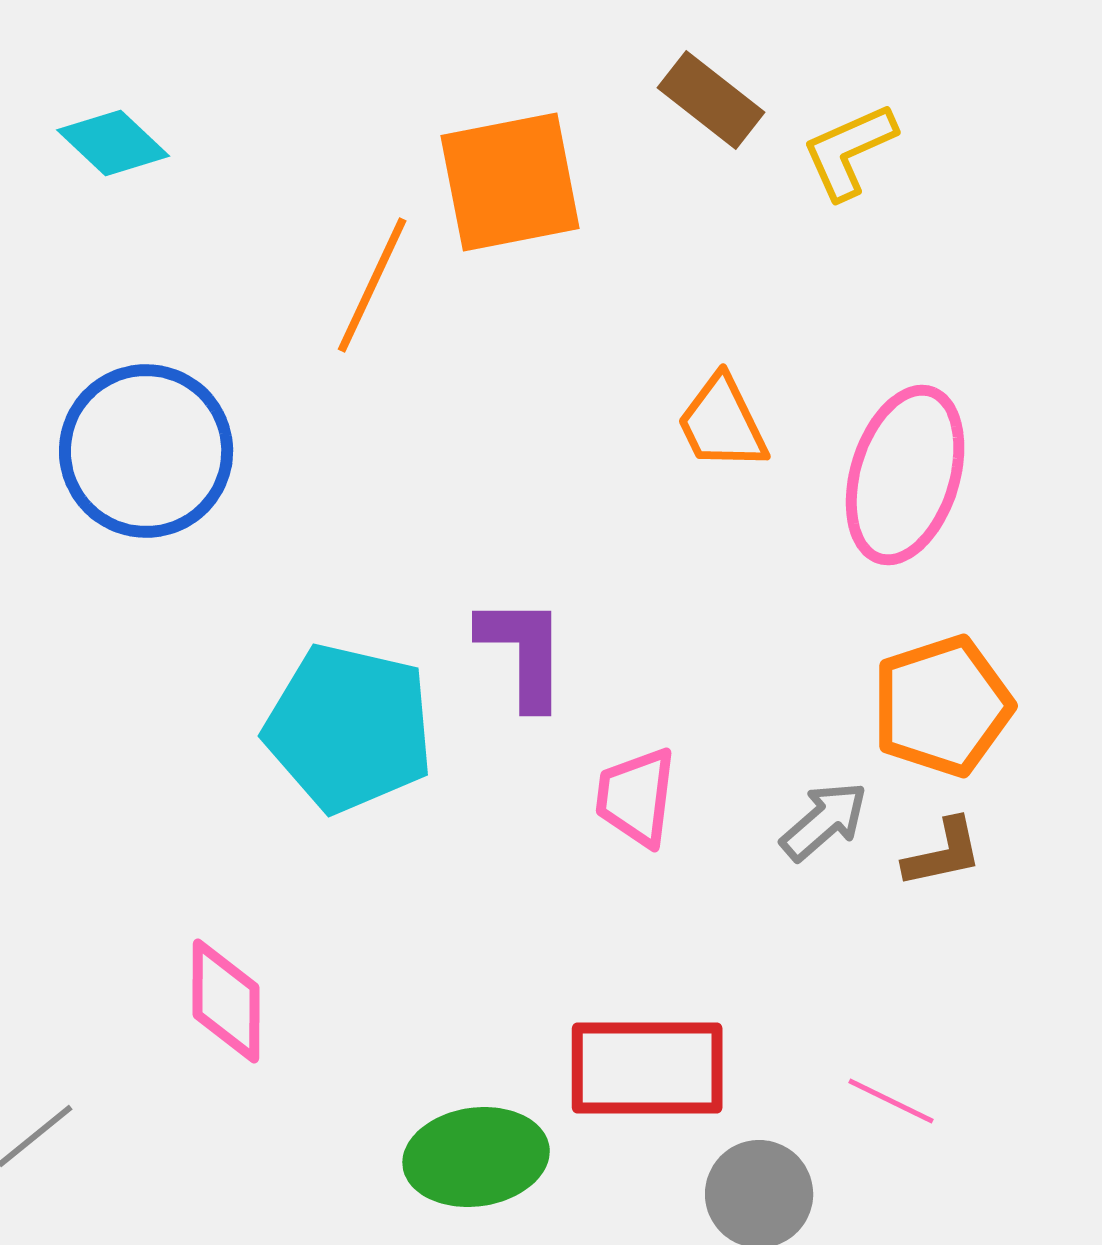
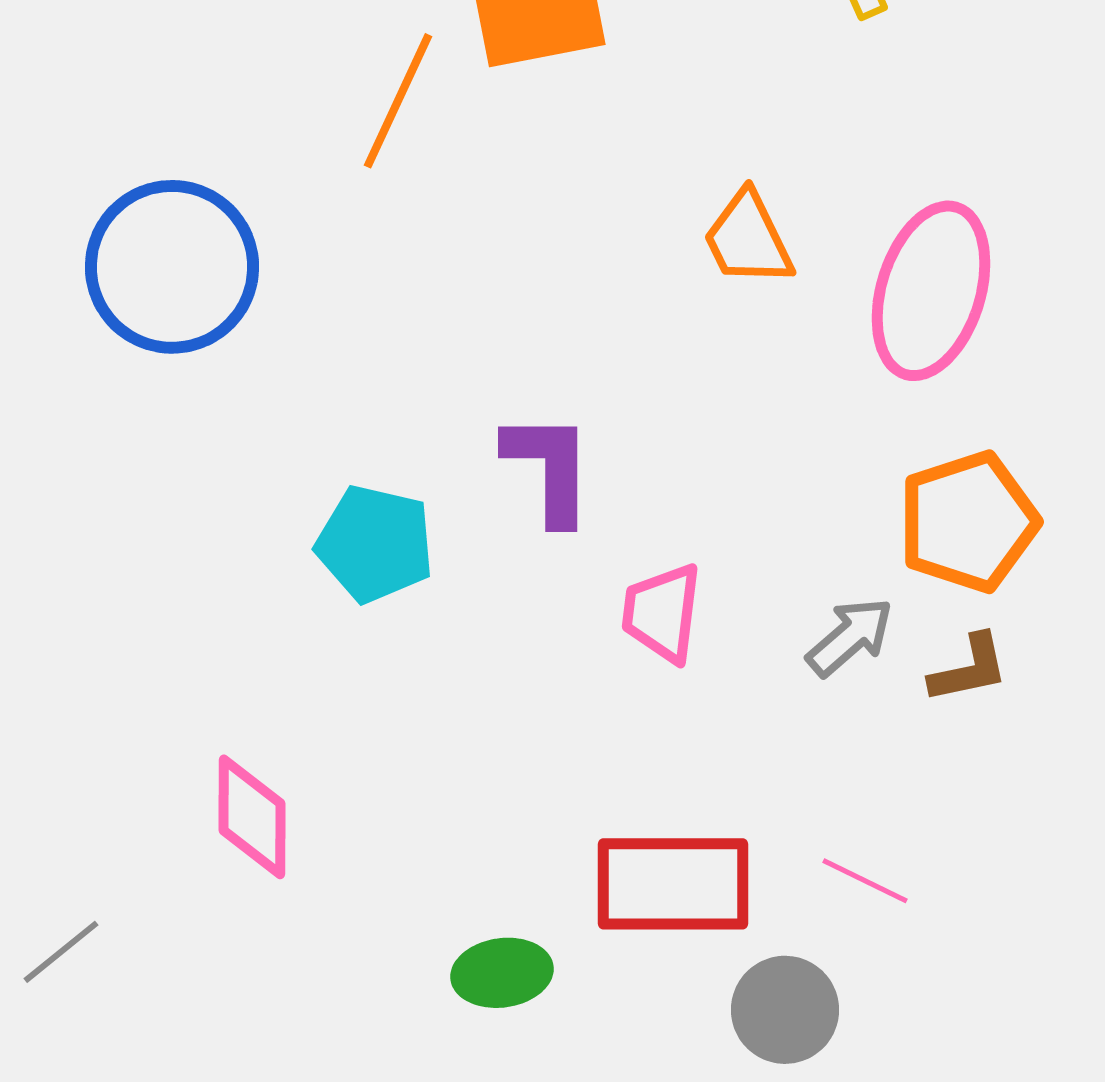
cyan pentagon: (349, 728) -> (375, 544), size x0.7
pink line: (891, 1101) -> (865, 881), moved
green ellipse: (476, 1157) -> (502, 973), size x0.7

